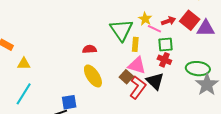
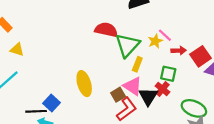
pink line: (154, 29) -> (165, 35), moved
red semicircle: (89, 49) -> (106, 30), moved, size x1.5
black triangle: (155, 81) -> (148, 96), moved
blue square: (69, 102) -> (52, 103), turned 35

